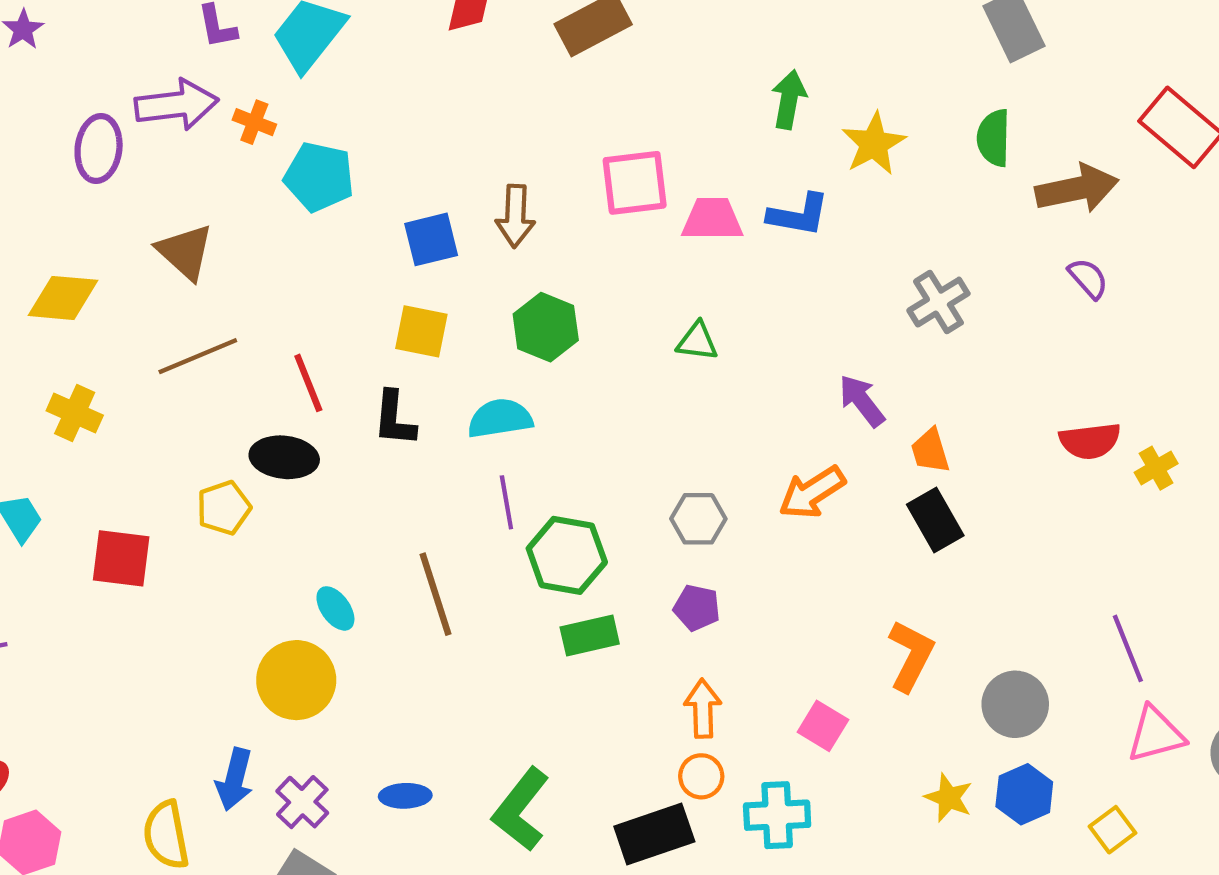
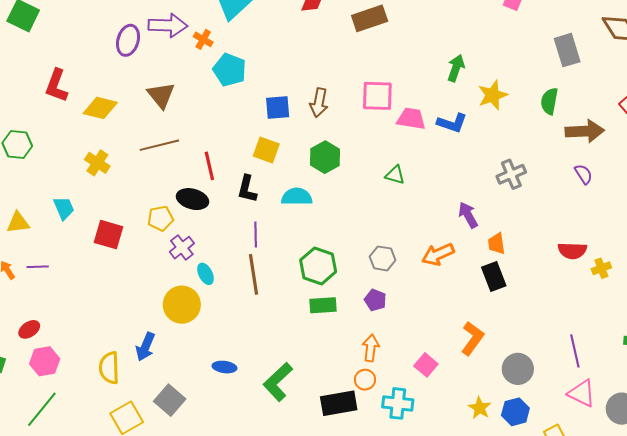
purple line: (506, 502) -> (256, 235), moved
pink triangle: (1156, 734) -> (582, 393), turned 32
purple cross: (302, 802) -> (182, 248), moved

